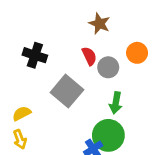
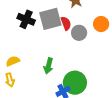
gray square: (67, 91) -> (50, 19), moved, turned 30
green arrow: (116, 103) -> (48, 66), moved

